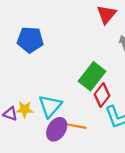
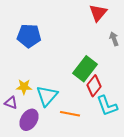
yellow star: (25, 109) -> (24, 87), moved
purple ellipse: (57, 129) -> (29, 120), moved

